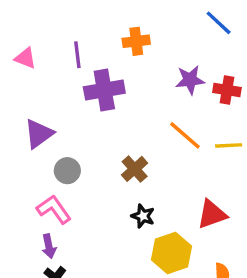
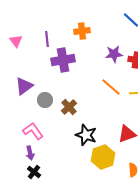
pink triangle: (25, 58) -> (16, 41), turned 32
brown cross: (135, 169) -> (69, 107), moved
gray circle: (67, 171) -> (45, 100), moved
black star: (143, 216) -> (86, 135), size x1.5

